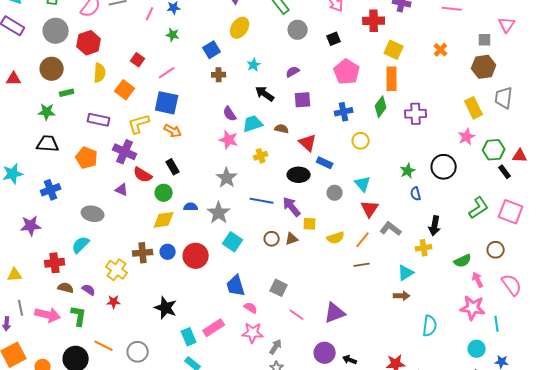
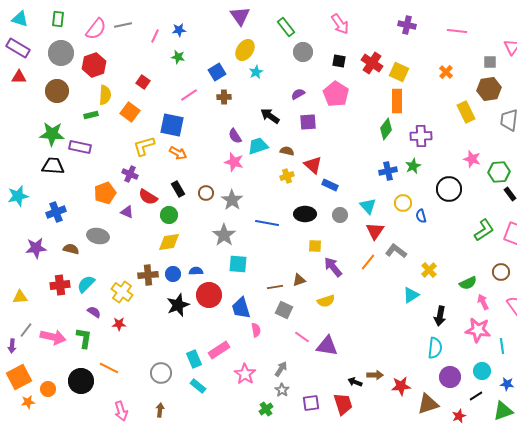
red cross: (374, 21) -> (372, 63), moved, turned 35
black square: (334, 39) -> (339, 61), turned 32
cyan star: (254, 65) -> (256, 72), moved
pink pentagon: (347, 72) -> (336, 94), moved
pink line: (167, 73) -> (189, 95), moved
red triangle: (14, 79) -> (19, 77), moved
green rectangle: (67, 93) -> (91, 115), moved
yellow rectangle: (474, 108) -> (466, 112), moved
green star: (47, 112) -> (52, 134), size x1.4
blue cross: (344, 112) -> (388, 171), moved
purple rectangle: (99, 120) -> (80, 147), moved
pink star: (467, 137) -> (472, 159), turned -30
yellow circle: (361, 141) -> (403, 203), moved
purple cross: (125, 152) -> (130, 174), size x0.7
yellow cross: (261, 156) -> (287, 176), moved
orange pentagon: (87, 158) -> (105, 193), moved, turned 30
green star: (408, 171) -> (413, 166), moved
black ellipse: (299, 175) -> (305, 214), moved
blue semicircle: (191, 207) -> (196, 271), moved
purple arrow: (292, 207) -> (333, 267), moved
black arrow: (435, 226) -> (440, 316), moved
yellow semicircle: (336, 238) -> (326, 301), moved
brown circle: (272, 239) -> (206, 193), moved
brown triangle: (292, 239) -> (299, 280), moved
cyan square: (233, 242) -> (238, 264), turned -30
cyan semicircle: (81, 245) -> (86, 284), moved
yellow cross: (424, 248) -> (429, 270), turned -35
red circle: (196, 256) -> (209, 295), moved
brown line: (362, 265) -> (275, 287), moved
brown semicircle: (66, 288) -> (71, 249), moved
brown arrow: (402, 296) -> (375, 375), moved
gray line: (21, 308) -> (26, 330), turned 49
black star: (166, 308) -> (178, 305), moved, turned 30
pink semicircle: (251, 308) -> (256, 330), turned 48
purple triangle: (335, 313) -> (327, 346), moved, turned 30
pink star: (253, 333) -> (245, 374), moved, turned 30
gray circle: (138, 352) -> (161, 373), moved
purple circle: (325, 353) -> (450, 377), moved

